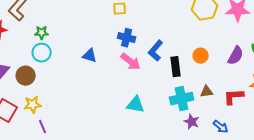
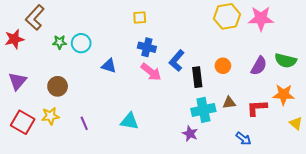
cyan circle: (42, 53) -> (81, 43), moved
brown circle: (26, 76) -> (58, 86), moved
cyan triangle: (136, 105) -> (129, 121), moved
purple star: (192, 122) -> (190, 134), moved
purple line: (43, 127) -> (84, 123), moved

